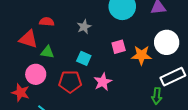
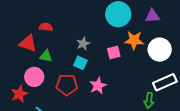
gray star: (84, 27) -> (83, 44), moved
orange star: (141, 55) -> (134, 40), moved
red star: (21, 93) -> (19, 94), turned 30

